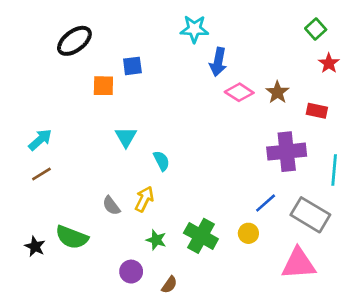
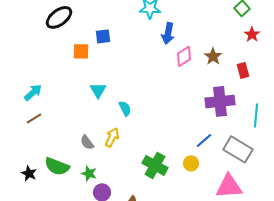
pink diamond: (239, 92) -> (184, 56), turned -65
red rectangle: (317, 111) -> (243, 70), turned 63
green star: (156, 240) -> (89, 173), moved

